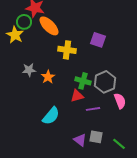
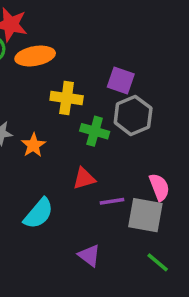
orange ellipse: (49, 26) -> (35, 56), turned -55
green cross: (83, 81) -> (95, 131), moved
gray hexagon: (105, 82) -> (133, 115), moved
gray square: (96, 137) -> (145, 215), moved, size x1.5

